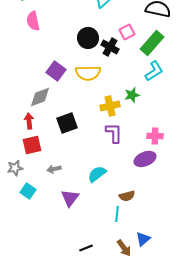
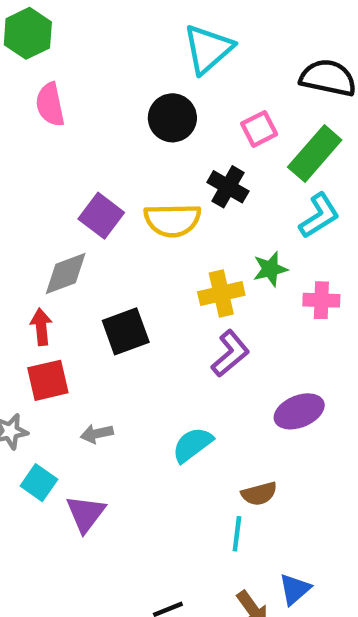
black circle: (88, 38) -> (172, 118), moved
black cross: (110, 47) -> (228, 187), moved
purple L-shape: (114, 133) -> (230, 354), turned 50
pink cross: (155, 136) -> (321, 300), moved
purple triangle: (70, 198) -> (86, 514), moved

